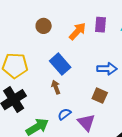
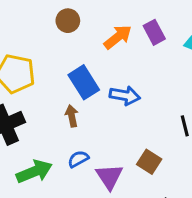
purple rectangle: (101, 25) -> (154, 32), turned -42
blue arrow: (107, 69) -> (125, 96), moved
brown square: (100, 96) -> (149, 162), moved

